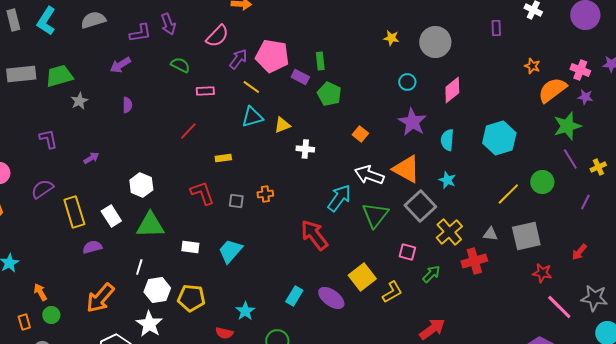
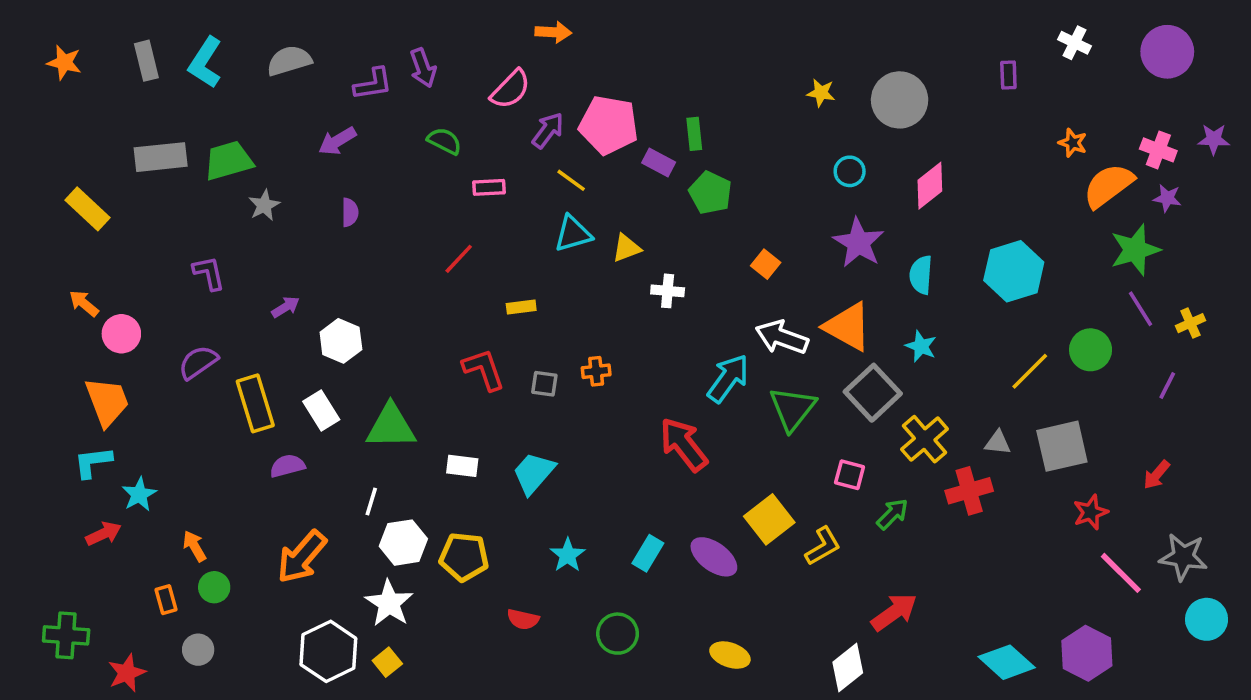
white hexagon: (141, 185) -> (341, 341), moved
red star: (542, 273) -> (1091, 512), turned -30
cyan star: (245, 311) -> (568, 555), moved

